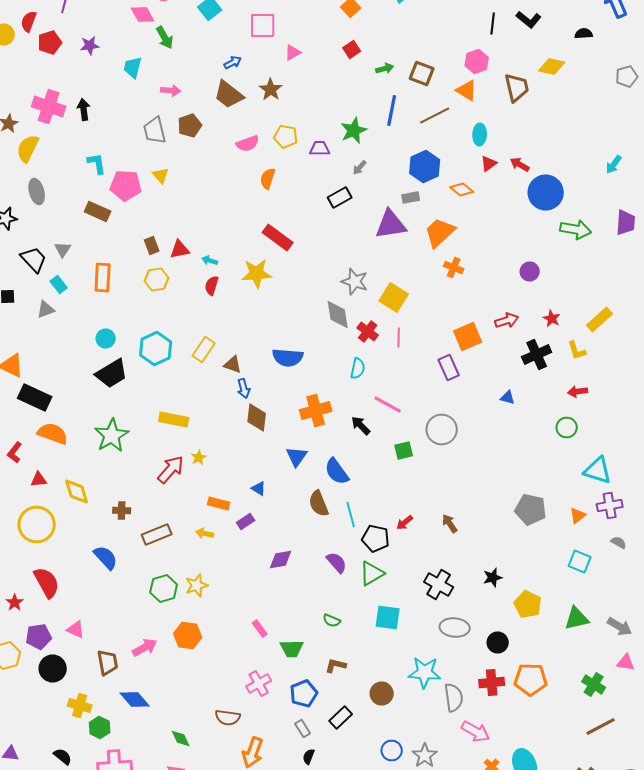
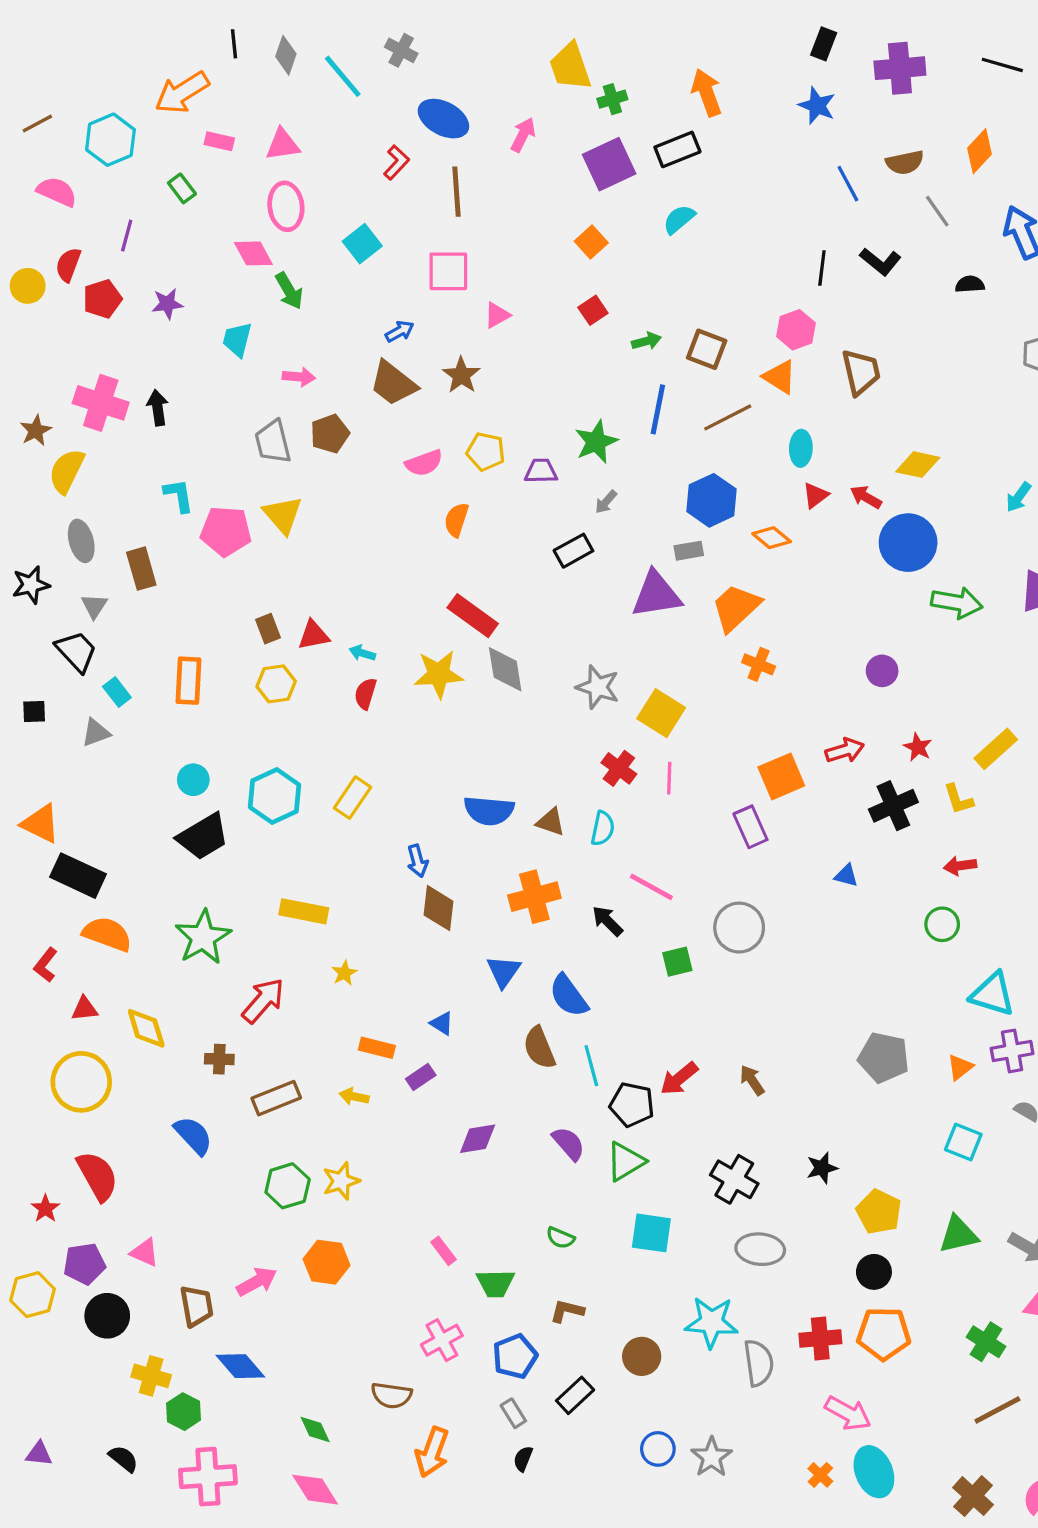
yellow diamond: (552, 66) -> (918, 465), moved
yellow triangle: (161, 176) -> (283, 515), size x1.5
brown rectangle: (98, 212) -> (141, 569), moved, turned 50
gray triangle: (63, 250) -> (94, 606), moved
gray diamond: (338, 314) -> (505, 669), moved
brown triangle: (233, 364) -> (551, 822), moved
red arrow: (171, 470) -> (263, 1001), moved
red arrow: (405, 522) -> (679, 1079), size x1.4
black circle: (498, 642) -> (874, 1272), moved
pink arrow: (476, 732) -> (848, 1413), moved

